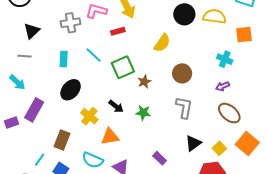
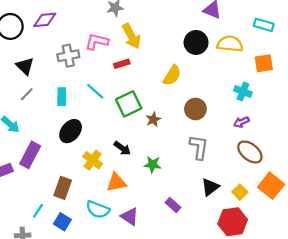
black triangle: (32, 31) -> (25, 66), turned -30
gray line: (25, 56) -> (27, 94), moved, turned -48
green star: (143, 113) -> (153, 165), moved

